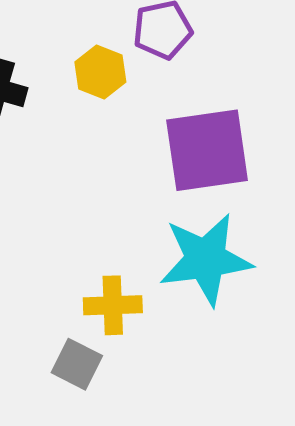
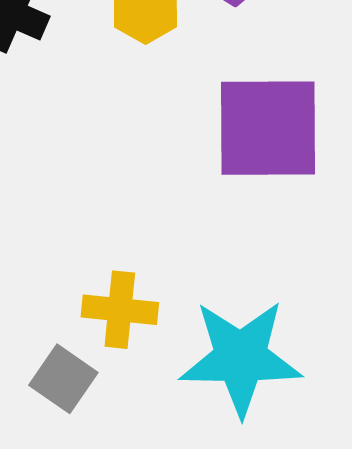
cyan star: (206, 259) -> (241, 358), moved

